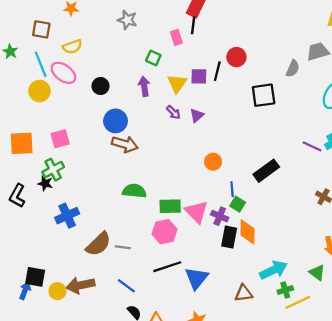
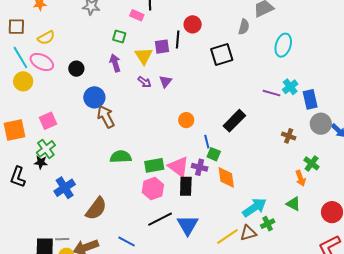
pink rectangle: (176, 37) -> (137, 15), turned -40
brown arrow: (125, 144) -> (106, 117), turned -125
black rectangle: (229, 237) -> (186, 186), moved
gray line: (123, 247) -> (62, 239), moved
brown triangle: (244, 293) -> (248, 233), moved
yellow line: (298, 302) -> (227, 236), moved

